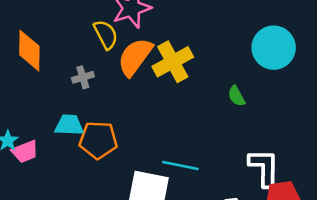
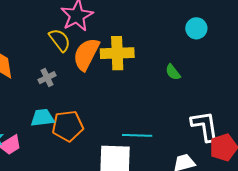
cyan circle: (274, 48) -> (196, 28), size x0.6
yellow cross: (173, 62) -> (117, 53), turned 36

